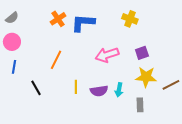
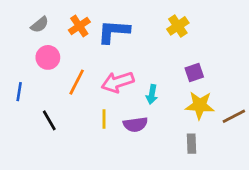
gray semicircle: (12, 18) -> (40, 25), moved
yellow cross: (130, 19) -> (178, 26), turned 35
pink circle: (12, 42) -> (48, 57), moved
pink arrow: (107, 55) -> (118, 82), moved
cyan arrow: (119, 90) -> (152, 94), moved

